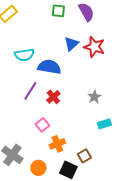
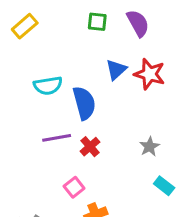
blue semicircle: (49, 67) -> (84, 103), turned 65
purple line: (30, 91) -> (57, 138), turned 48
cyan rectangle: (104, 124) -> (164, 186), turned 56

